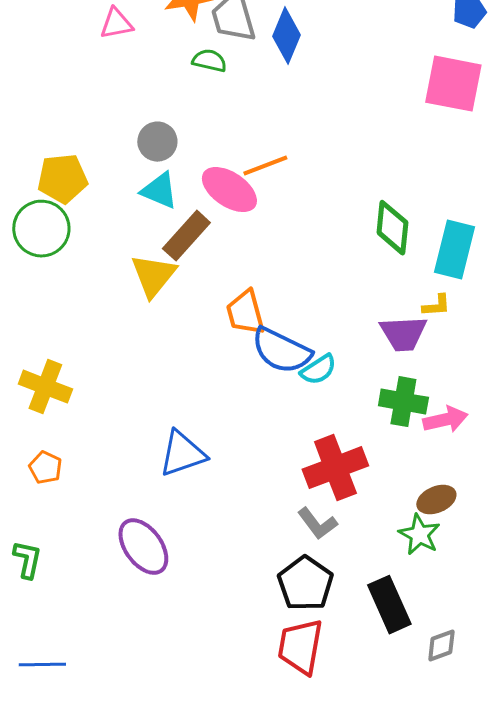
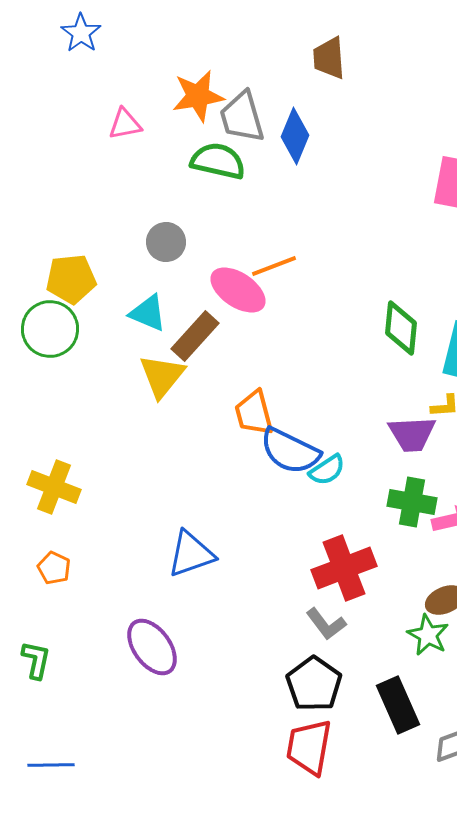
green semicircle: (209, 61) -> (218, 161), size x1.6
cyan triangle: (159, 191) -> (148, 313), moved

